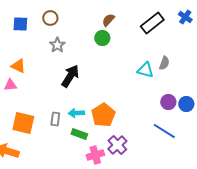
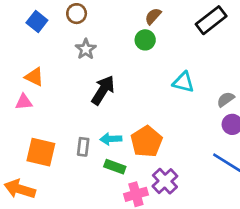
blue square: (20, 24) -> (37, 21), turned 35
gray semicircle: (164, 63) -> (226, 99), moved, turned -144
cyan triangle: (145, 70) -> (183, 82), moved

